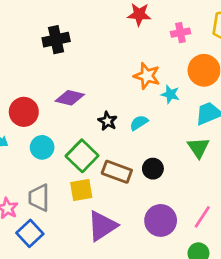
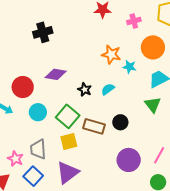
purple triangle: (102, 226) -> (68, 173), moved

